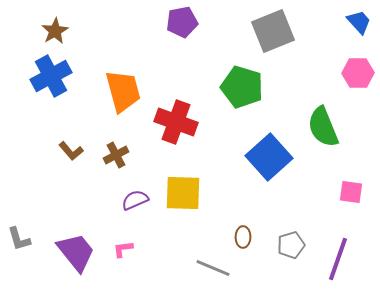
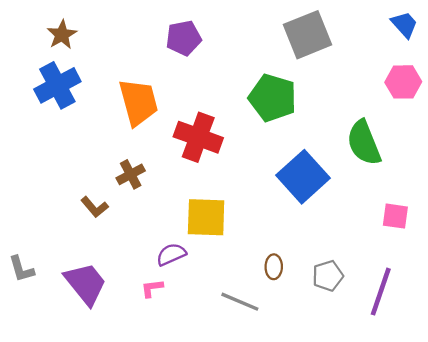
purple pentagon: (182, 22) -> (184, 38), moved
brown L-shape: (71, 151) -> (95, 207), moved
purple semicircle: (135, 200) -> (171, 254), moved
pink L-shape: (123, 249) -> (152, 288), moved

